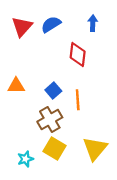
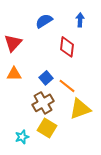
red triangle: (22, 27) -> (13, 43), moved
orange line: (78, 100) -> (67, 86), turned -48
yellow triangle: (95, 149) -> (80, 109), moved, turned 30

